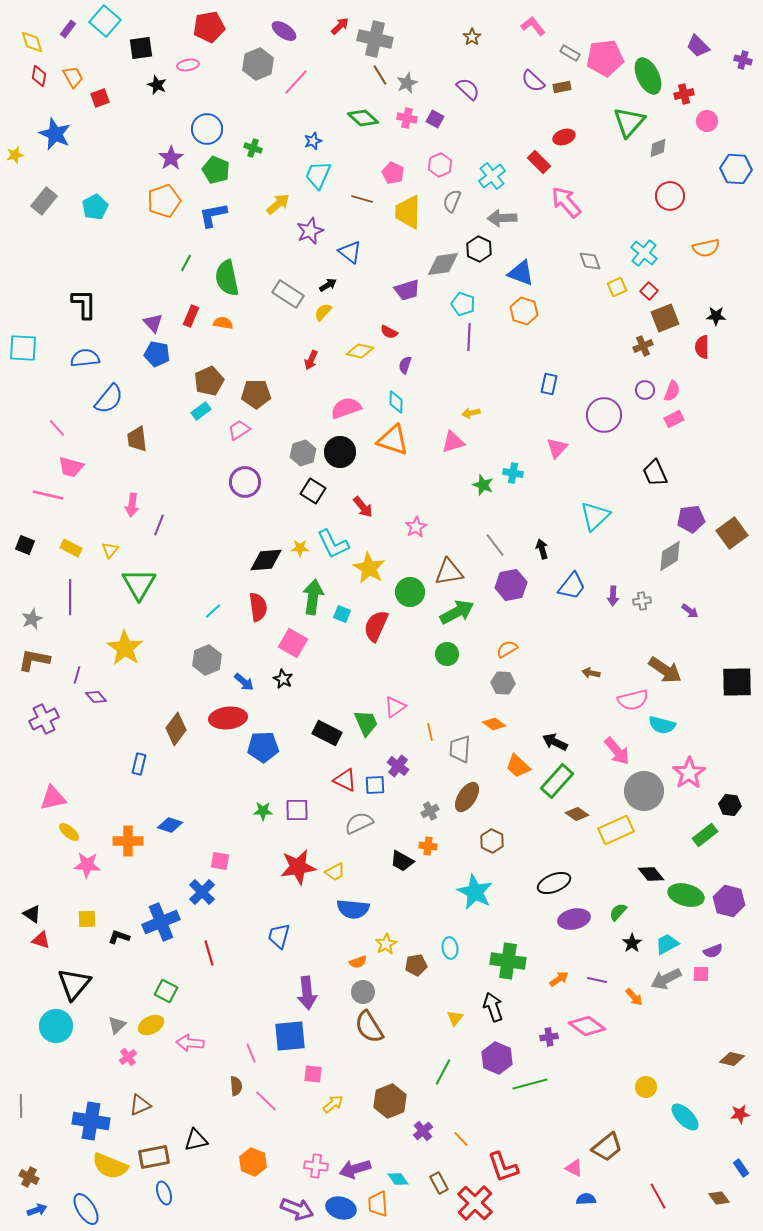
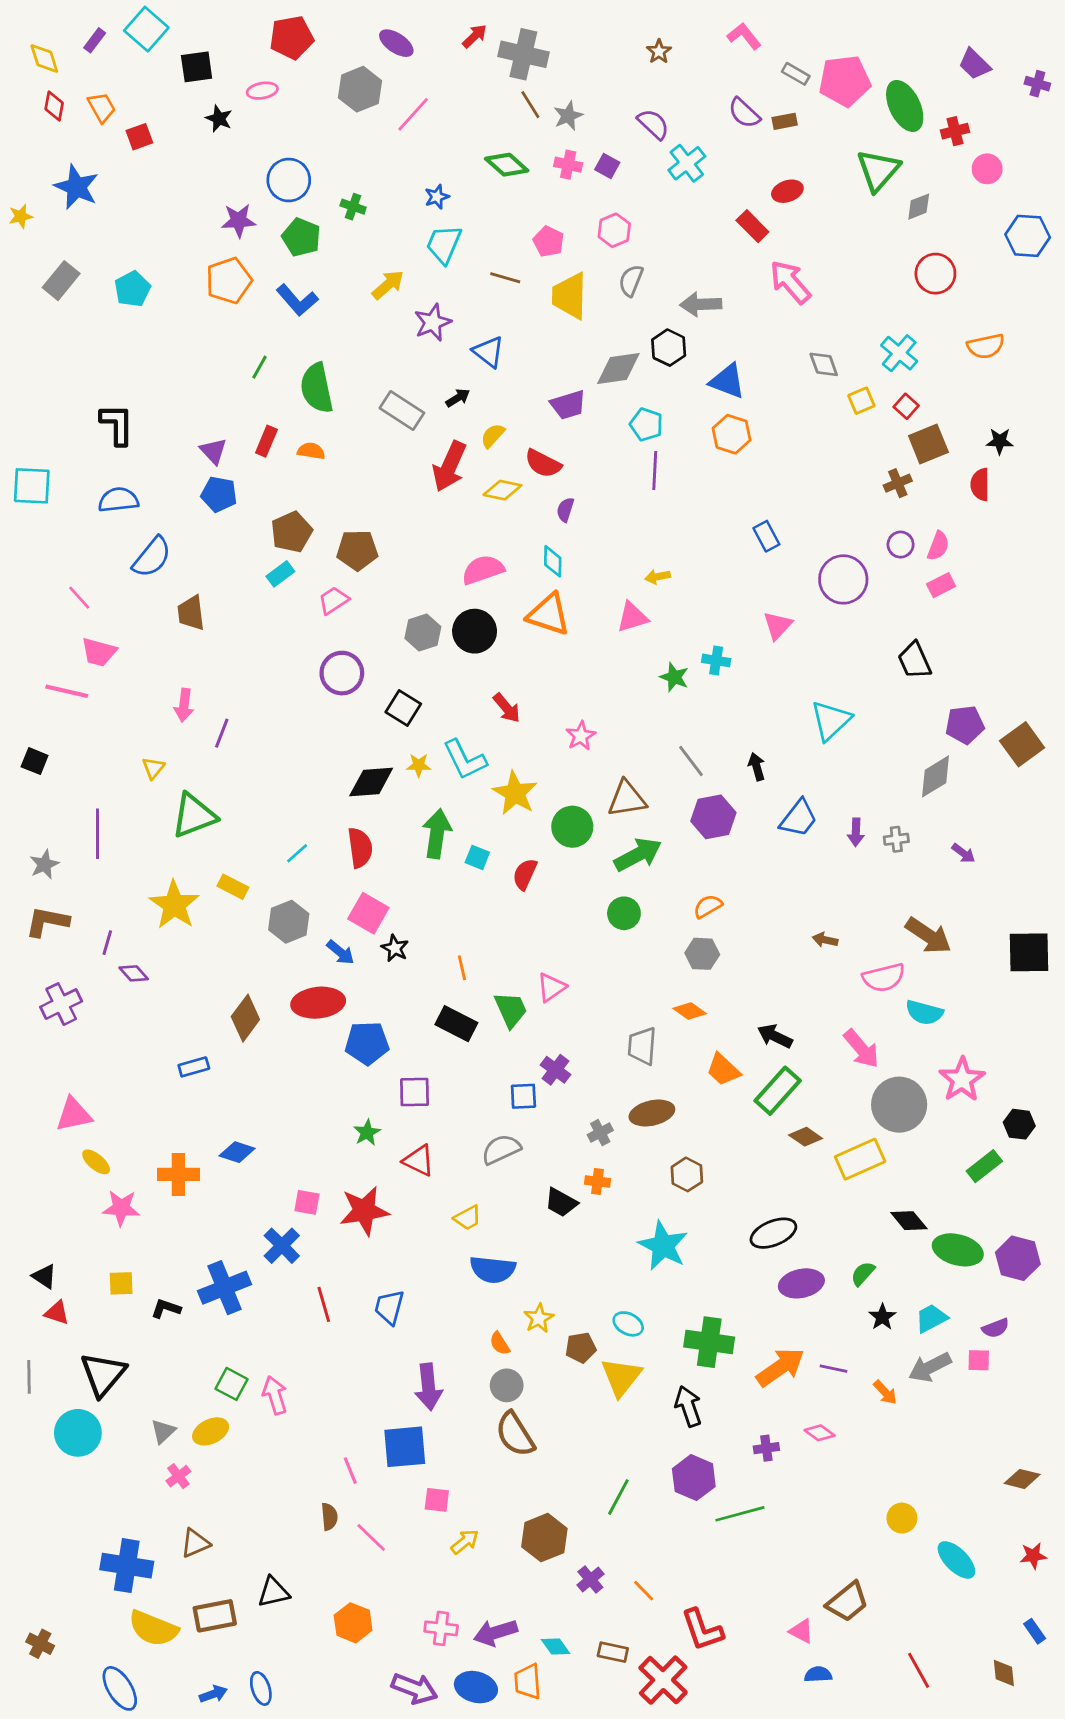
purple star: (171, 158) -> (238, 221), turned 30
cyan cross: (492, 176) -> (687, 163), moved
blue L-shape: (213, 215) -> (297, 300), turned -120
yellow semicircle: (323, 312) -> (493, 436), moved
red semicircle: (389, 332) -> (543, 464), size x1.5
red arrow: (311, 360) -> (449, 466), moved, size x1.8
blue rectangle: (549, 384) -> (766, 536), turned -40
black square: (313, 491) -> (403, 708), moved
yellow rectangle: (71, 548) -> (233, 887), moved
green triangle: (139, 584) -> (194, 816), turned 39
red semicircle: (376, 626) -> (525, 874), size x0.7
pink square: (293, 643) -> (368, 913), moved
orange line: (430, 732) -> (462, 968), moved
blue rectangle: (139, 764) -> (194, 1067), turned 60
red triangle: (345, 780) -> (419, 1160), moved
brown ellipse: (467, 797) -> (652, 1113), turned 44
purple square: (297, 810) -> (414, 1092), moved
green star: (263, 811) -> (367, 1133), turned -30
red star: (298, 867) -> (364, 1211), moved
cyan ellipse: (450, 948) -> (628, 1324), turned -55
red line: (209, 953) -> (324, 1304), moved
orange semicircle: (358, 962) -> (500, 1343), turned 78
orange arrow: (559, 979) -> (780, 1367), size x1.8
yellow triangle: (455, 1018) -> (621, 1377), moved, size x1.8
pink diamond: (587, 1026) -> (820, 1433), size x0.6
pink arrow: (190, 1043) -> (275, 1395), moved, turned 68
gray line: (21, 1106) -> (29, 1377), moved
brown rectangle: (439, 1183) -> (613, 1652), turned -50
blue ellipse: (164, 1193) -> (261, 1688), moved
brown diamond: (719, 1198) -> (1004, 1673), turned 30
blue arrow: (37, 1210) -> (213, 1694), moved

